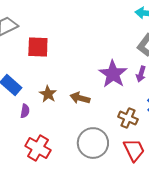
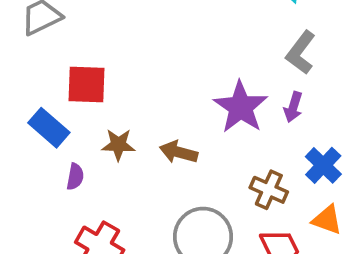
red square: (38, 47) -> (86, 85), moved
brown star: (48, 94) -> (118, 145), turned -30

